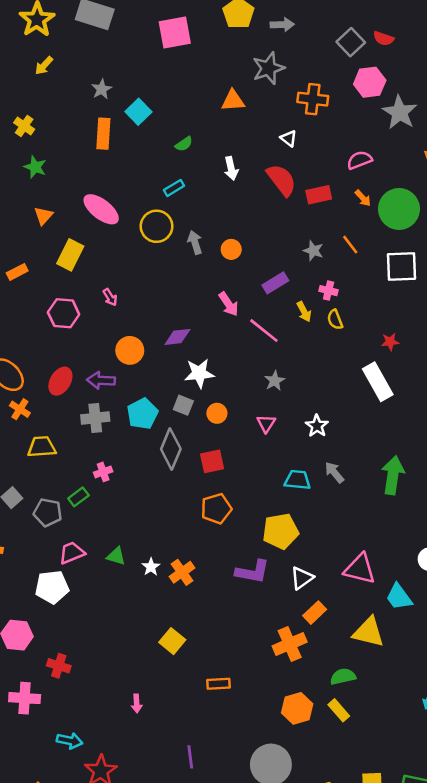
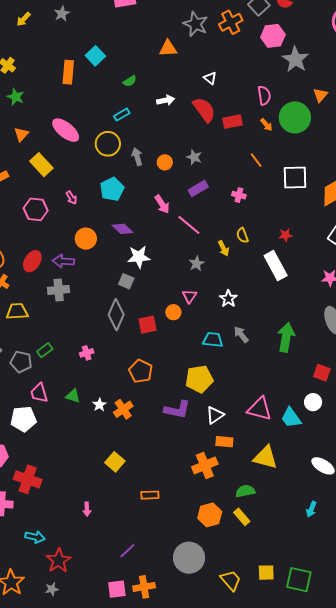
gray star: (268, 68) -> (196, 24), turned -30
gray star: (102, 89) -> (62, 14), moved
orange cross: (313, 99) -> (231, 22), moved, turned -35
pink semicircle: (359, 160) -> (264, 95), turned 102
white arrow: (231, 168) -> (166, 100), turned -90
green circle: (399, 209) -> (295, 117), moved
gray star: (313, 251) -> (194, 157), moved
yellow rectangle: (70, 255) -> (41, 165), turned -70
yellow arrow: (304, 312) -> (224, 248), moved
yellow semicircle: (335, 320) -> (242, 235), moved
purple diamond: (177, 337) -> (123, 229), turned 50
orange circle: (217, 413) -> (173, 312), moved
cyan pentagon: (142, 414) -> (112, 189), moved
pink cross: (103, 472) -> (87, 353), moved
orange pentagon: (216, 509) -> (141, 371), moved, turned -30
pink trapezoid: (72, 553) -> (39, 393), turned -85
cyan trapezoid: (399, 597) -> (291, 418), moved
orange rectangle: (315, 613) -> (224, 442), turned 48
red cross: (59, 666) -> (28, 479), size x1.5
purple line: (190, 757) -> (127, 551), turned 54

